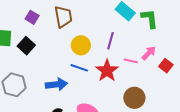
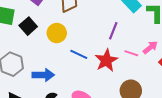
yellow circle: (81, 45) -> (57, 33), moved
blue arrow: (56, 84) -> (43, 75), moved

